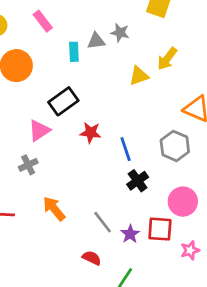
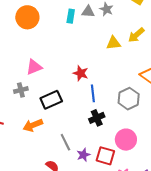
black rectangle: (63, 101) -> (51, 100), moved
red star: (91, 133) -> (81, 73), moved
orange arrow: (54, 209) -> (33, 125), turned -84

